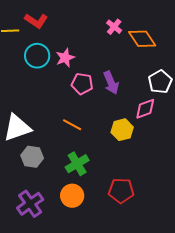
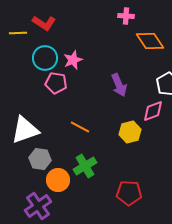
pink cross: (114, 27) -> (126, 16), moved, turned -35
pink pentagon: (82, 84) -> (56, 83), moved
orange circle: (72, 196) -> (58, 180), moved

